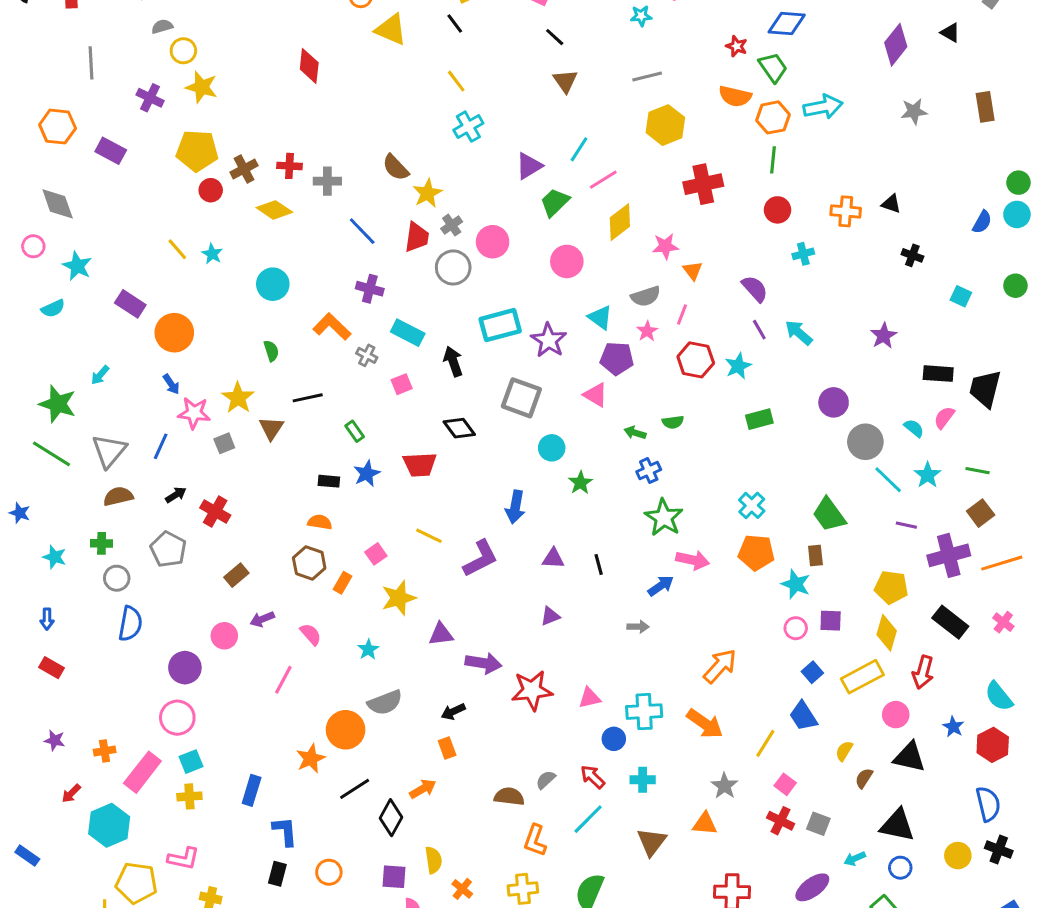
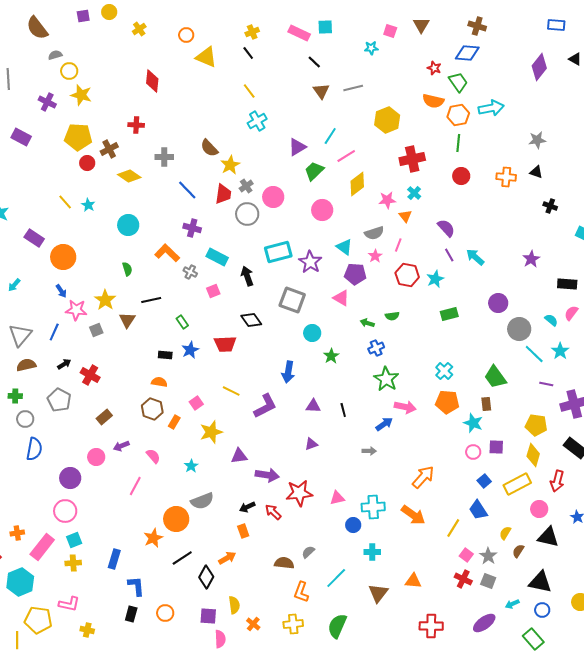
gray line: (647, 77) -> (353, 88), moved
gray star: (914, 111) -> (537, 140), moved
red cross: (289, 166) -> (136, 125), moved
cyan cross: (803, 254) -> (414, 193), moved, turned -32
red arrow: (593, 777) -> (273, 512), moved
gray star: (724, 786) -> (488, 556), moved

